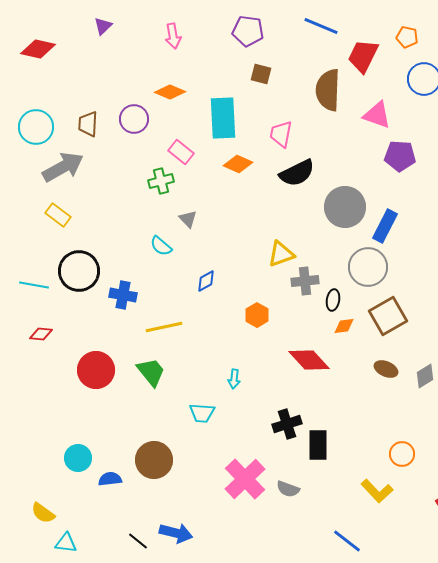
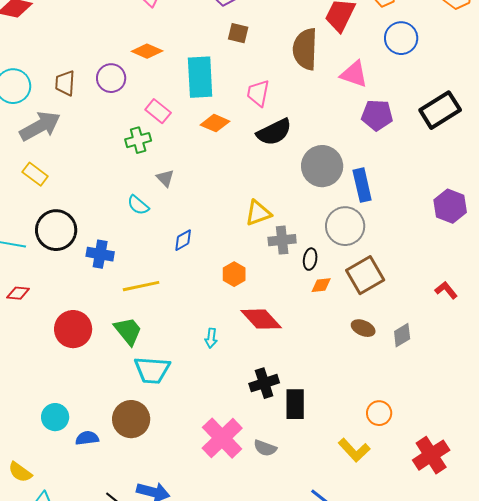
blue rectangle: (385, 226) -> (362, 185), turned -40
red diamond: (309, 360) -> (261, 319), moved
cyan trapezoid: (202, 413) -> (152, 370), moved, size x1.4

